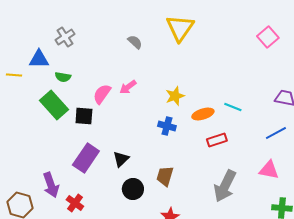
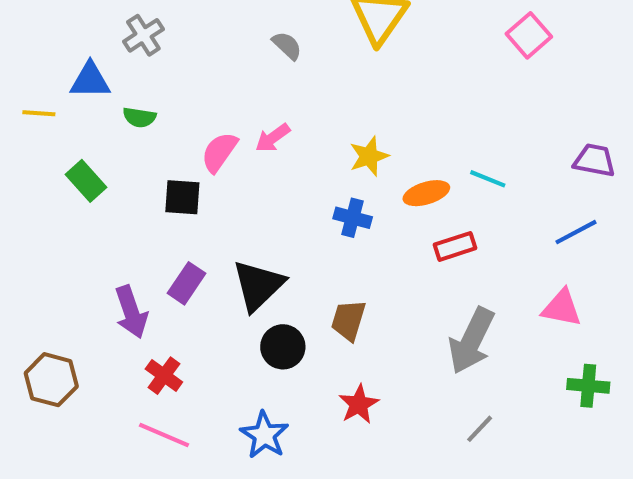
pink square: (268, 37) -> (529, 35), moved
green rectangle: (54, 105) -> (86, 181), moved, size x0.7
purple rectangle: (86, 158) -> (187, 283), size x0.7
black triangle: (121, 159) -> (258, 285), size x1.6
purple arrow: (51, 185) -> (131, 312), moved

